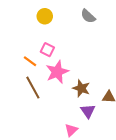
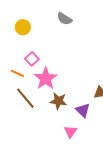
pink square: (47, 50) -> (32, 59), turned 32
brown star: (81, 88) -> (58, 101), moved

